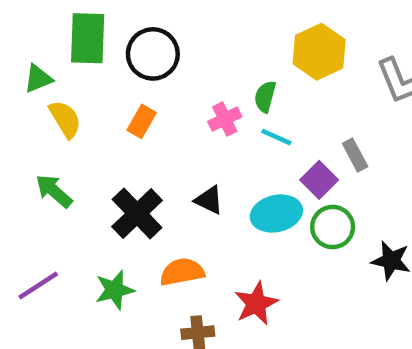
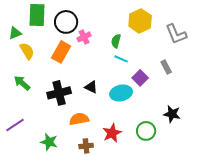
pink cross: (225, 119) -> (84, 37), moved
orange rectangle: (142, 121) -> (61, 52), size x1.5
gray rectangle: (355, 155) -> (166, 67), moved
black cross: (137, 213) -> (59, 93), turned 30
green circle: (333, 227) -> (146, 131), moved
green star: (115, 290) -> (49, 142), moved, turned 30

